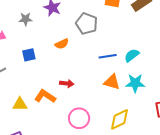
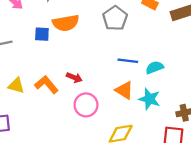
orange semicircle: (62, 44) -> (66, 23), moved, size x1.6
pink circle: (79, 118) -> (86, 105), moved

